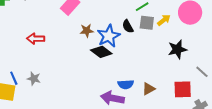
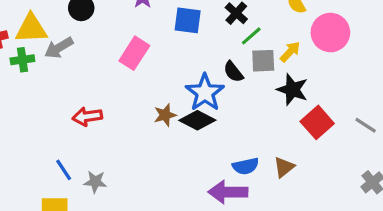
brown star: (87, 31) -> (165, 115), moved
black star: (177, 49) -> (292, 90), moved, turned -30
blue line: (14, 78) -> (64, 170), moved
red square: (183, 89) -> (317, 122), moved, turned -30

